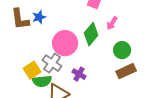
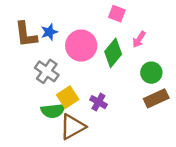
pink circle: (65, 43) -> (81, 46), moved
gray cross: (52, 63) -> (47, 71), moved
yellow square: (32, 70) -> (68, 97), moved

